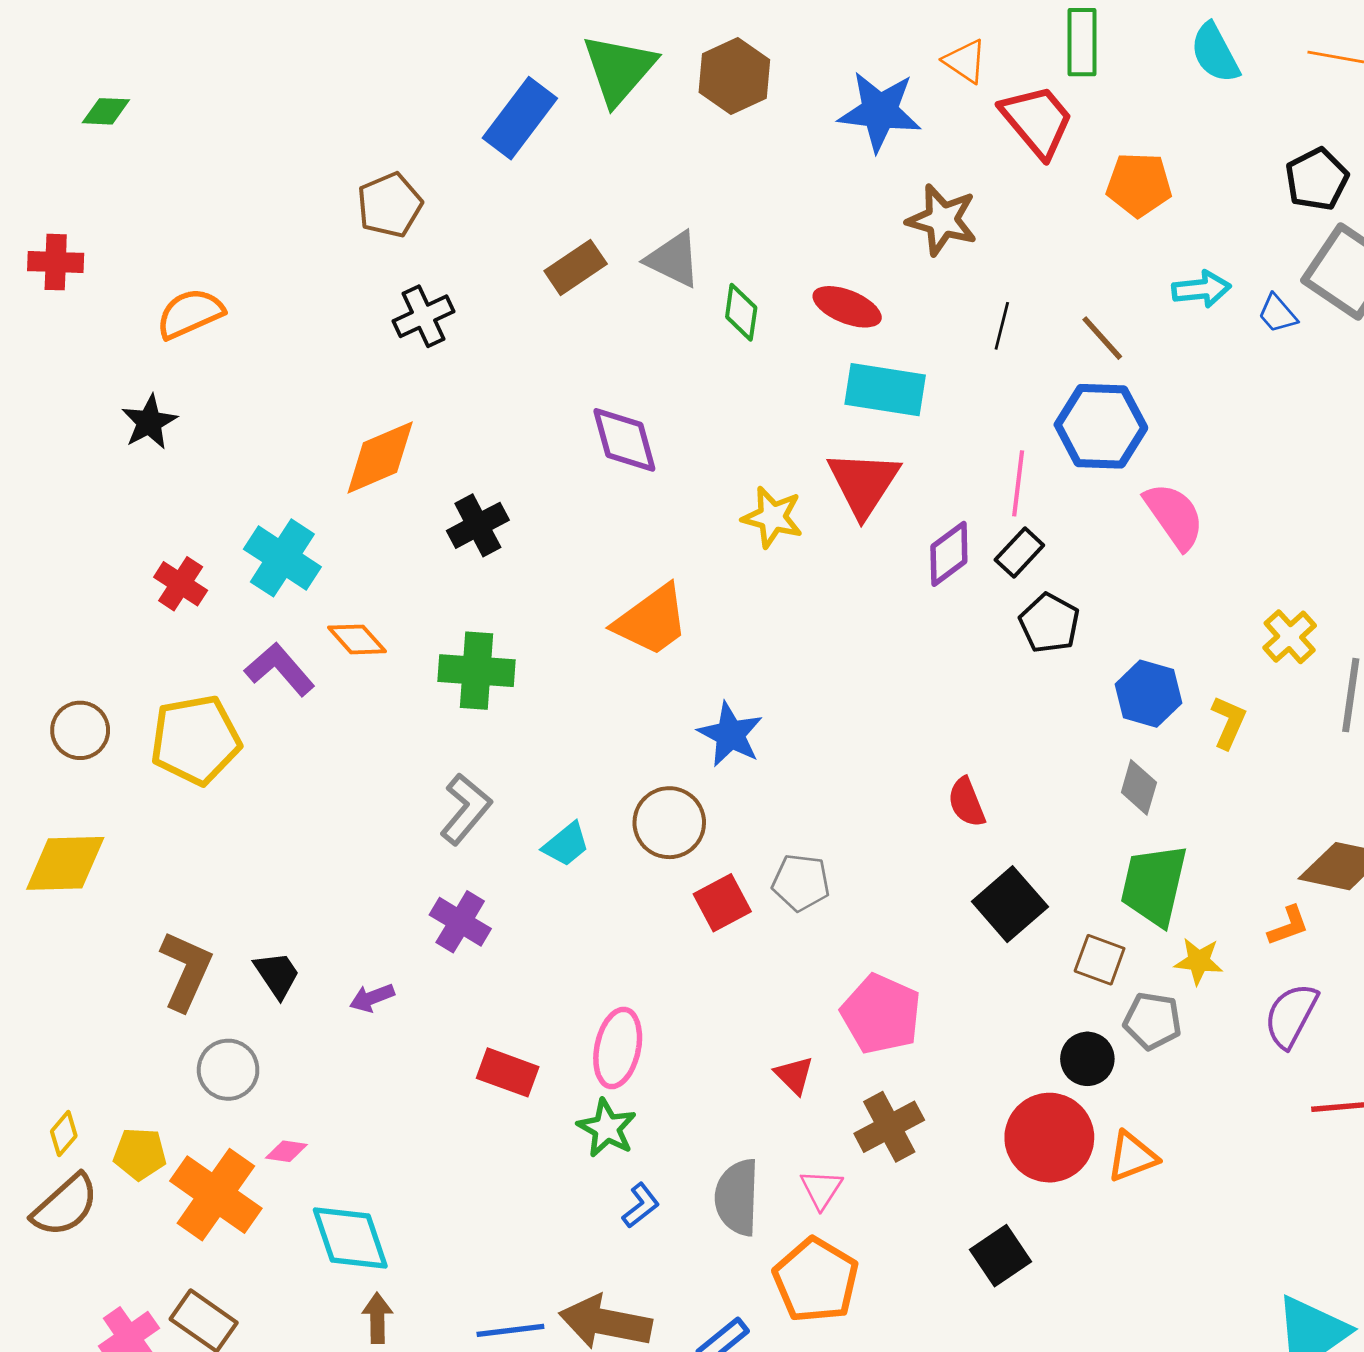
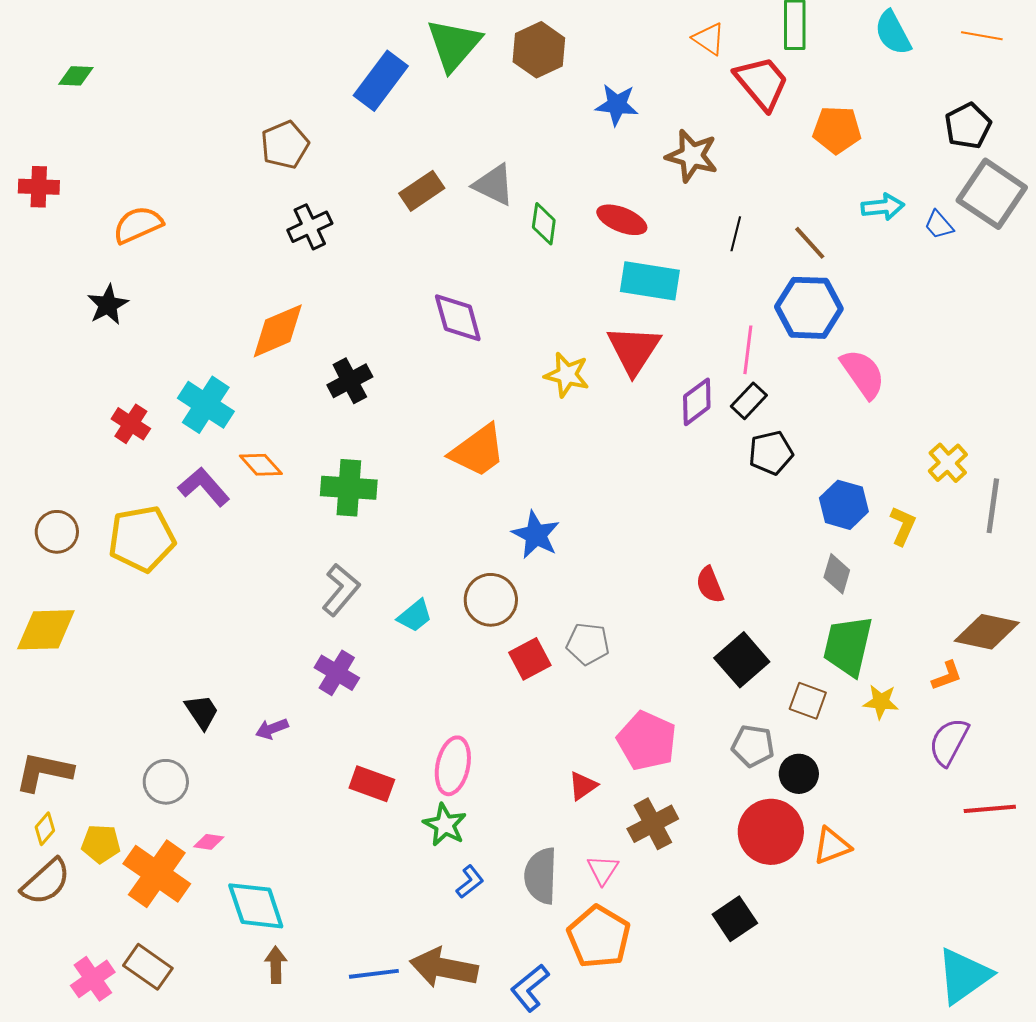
blue star: (880, 111) -> (617, 105), moved, size x0.7
black pentagon: (1049, 623) -> (771, 453), turned 30
brown L-shape: (186, 971) -> (44, 772), moved, turned -102
gray pentagon: (1153, 1021) -> (753, 746), moved
red triangle: (794, 1075) -> (583, 786), turned 40

